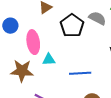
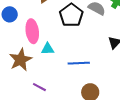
brown star: (22, 71) -> (21, 60), turned -30

